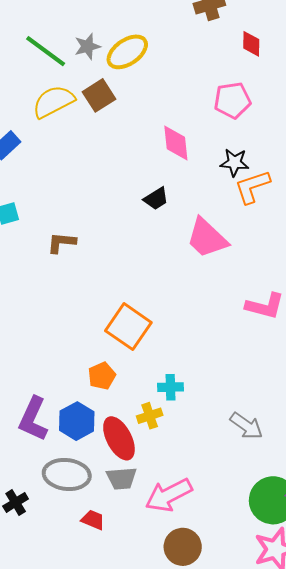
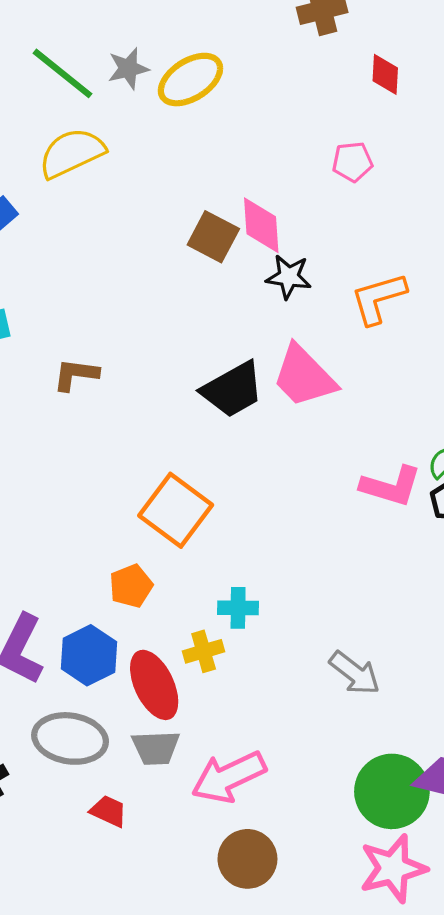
brown square: (99, 95) -> (213, 237), moved, turned -32
pink pentagon: (232, 100) -> (352, 162), size x0.7
black star: (234, 162) -> (289, 277), moved
black trapezoid: (156, 199) -> (233, 390), moved, size x1.6

